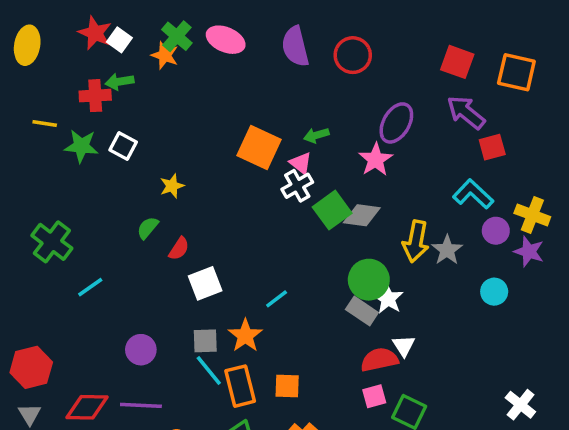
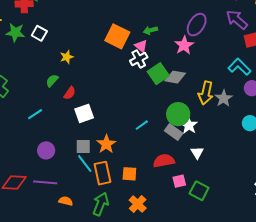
cyan line: (90, 287) -> (35, 114), moved
cyan line: (277, 299) -> (142, 125), moved
red semicircle: (379, 360) -> (164, 161), moved

